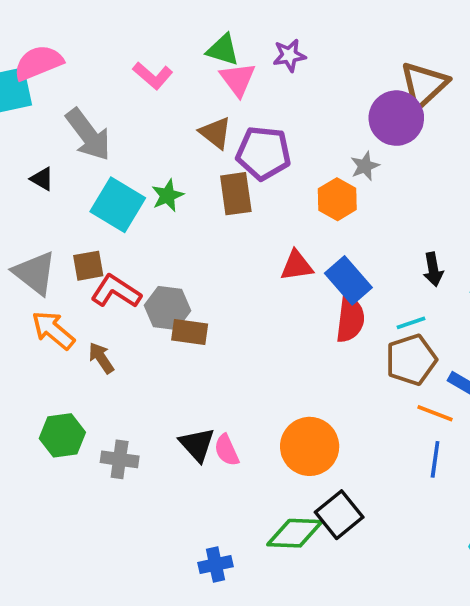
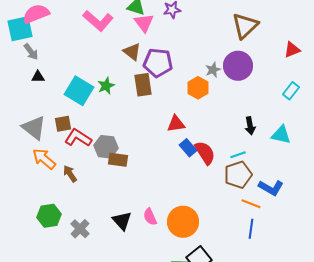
pink L-shape: (153, 76) -> (98, 21), size x1.4
purple circle: (396, 118) -> (238, 66), moved
gray arrow: (88, 135) -> (31, 52), moved, size x0.6
black triangle: (42, 179) -> (38, 77), turned -32
blue rectangle: (348, 280) -> (188, 148), moved, size x0.7
red semicircle: (350, 319) -> (205, 153), turned -40
pink semicircle: (227, 450) -> (150, 217), moved
gray cross: (120, 459) -> (80, 229), turned 36

